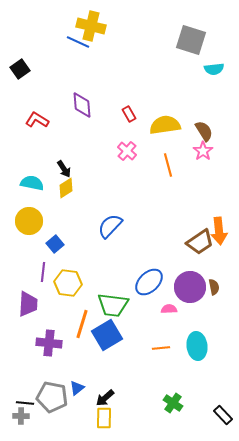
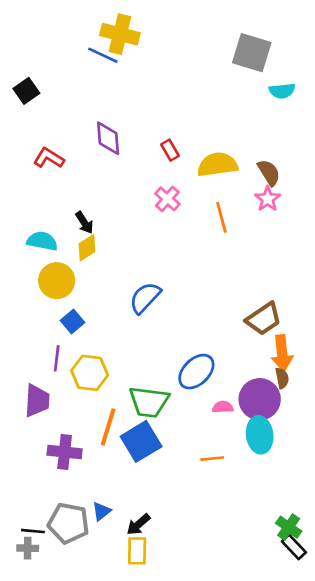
yellow circle: (29, 221) -> (57, 281), moved
orange arrow: (219, 231) -> (282, 353), moved
purple circle: (190, 287) -> (260, 399), moved
cyan ellipse: (197, 346) -> (260, 435), moved
green cross: (173, 403) -> (289, 527), moved

